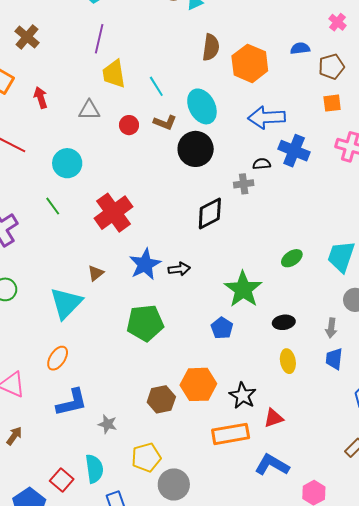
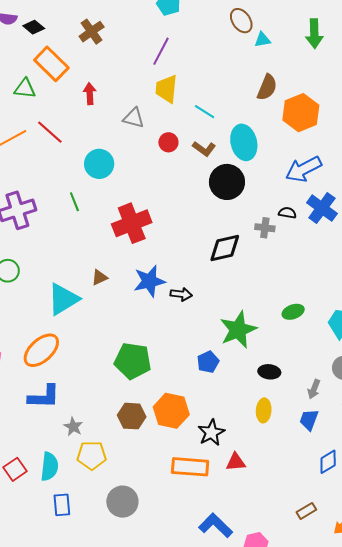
cyan line: (156, 86) -> (205, 112), turned -40
blue arrow: (266, 117) -> (304, 169), turned -39
green pentagon: (145, 323) -> (133, 361), moved
orange ellipse: (58, 358) -> (41, 350), size x1.5
yellow pentagon: (146, 457) -> (92, 455), moved
blue L-shape: (272, 465) -> (216, 525), moved

